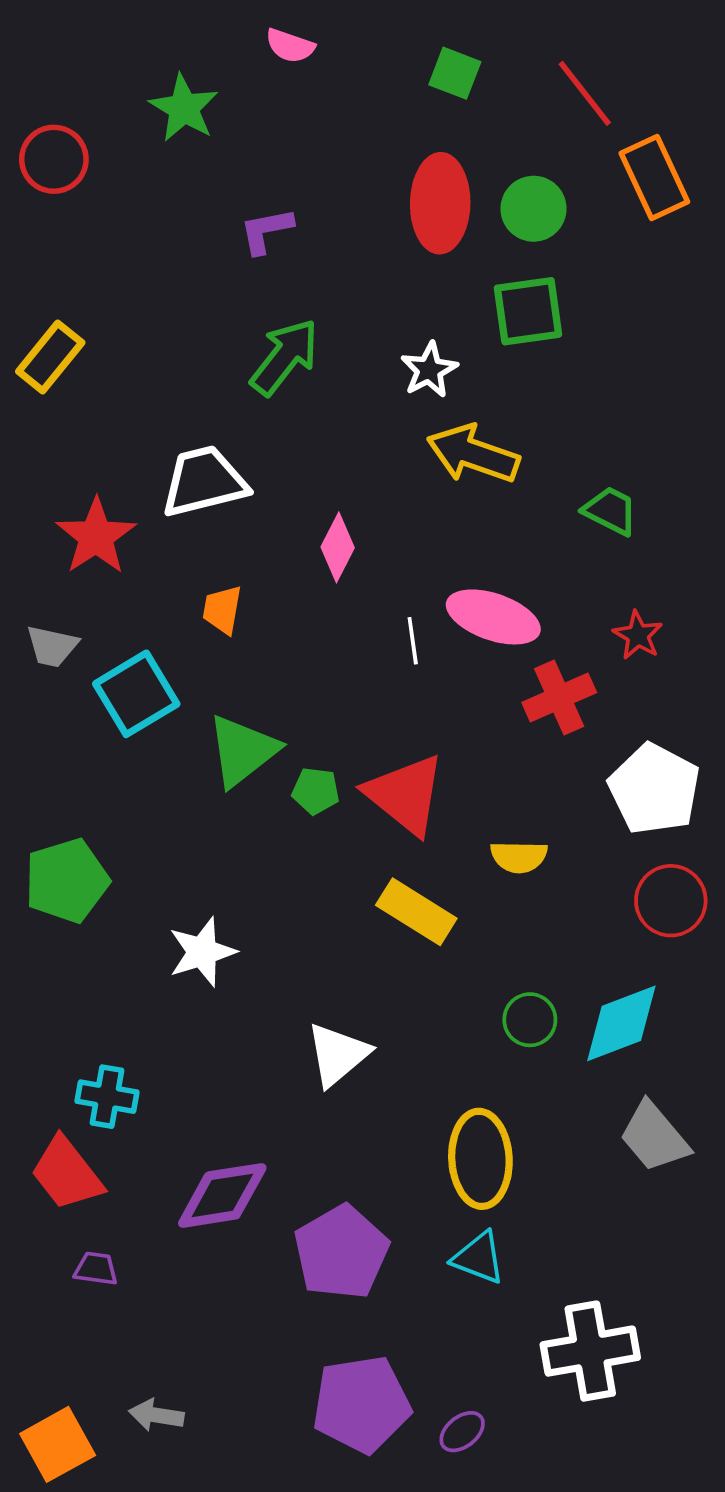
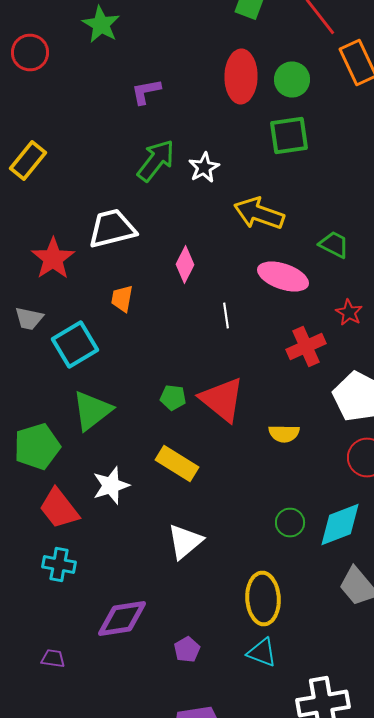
white star: (429, 370) -> (204, 168), moved
pink ellipse: (493, 617) -> (283, 276), moved
green triangle: (242, 751) -> (92, 410), moved
yellow rectangle: (416, 912) -> (177, 464), moved
red trapezoid: (67, 1173) -> (59, 508), moved
purple pentagon: (341, 1252) -> (187, 650), size x0.5

